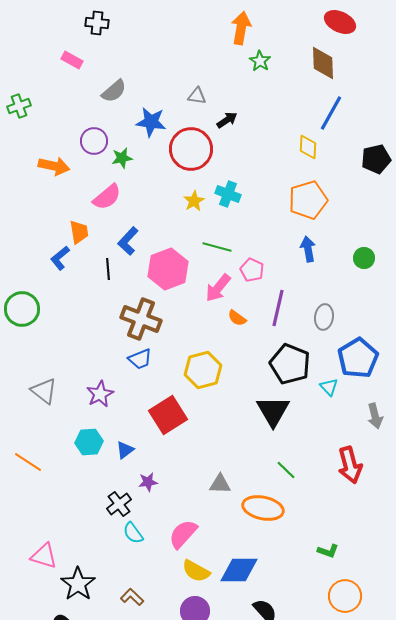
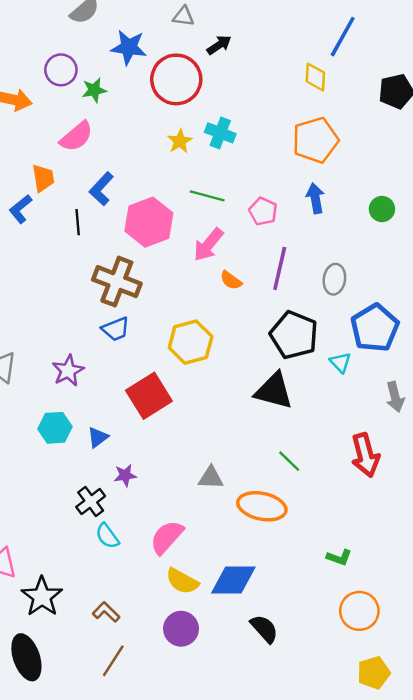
pink pentagon: (252, 270) -> (263, 211), moved
black triangle: (273, 411) -> (274, 391), turned -45

